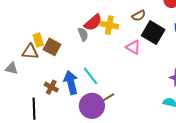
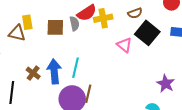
yellow cross: (109, 25) -> (103, 18), turned -30
brown square: (52, 47) -> (55, 27), moved, turned -36
cyan line: (90, 76) -> (75, 68), turned 42
brown line: (106, 99) -> (88, 94), turned -54

